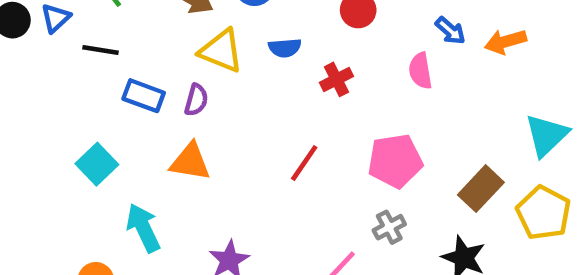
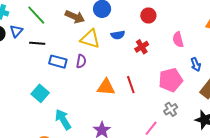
blue arrow: (450, 31) -> (196, 64), moved, turned 32
orange triangle: (190, 162) -> (106, 87), moved
red line: (304, 163) -> (131, 85), turned -48

